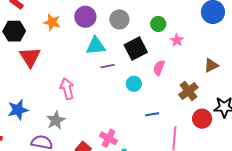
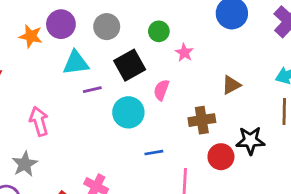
orange star: (52, 22) -> (31, 36), moved
cyan circle: (134, 84) -> (128, 112), size x1.5
brown cross: (188, 91) -> (202, 120), turned 30

